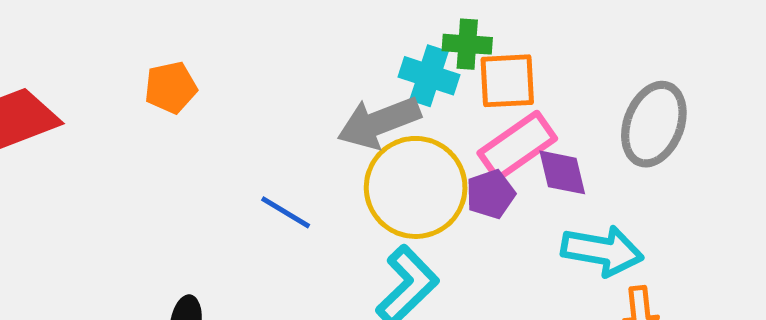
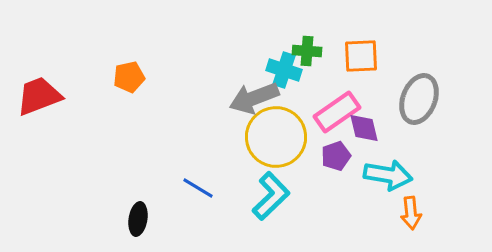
orange square: (507, 81) -> (361, 56), moved
purple pentagon: (491, 194) -> (336, 156), moved
blue line: (286, 212) -> (198, 188), moved

